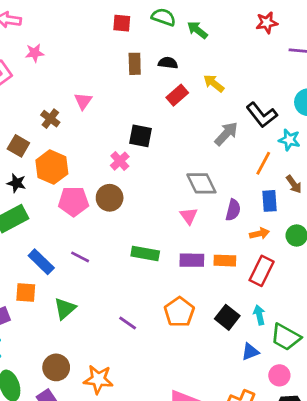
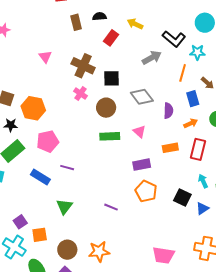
brown cross: (50, 119) -> (83, 66), moved, size x1.6
gray arrow: (226, 134) -> (152, 58), turned 30
black square: (140, 136) -> (111, 78), moved
brown circle: (110, 198) -> (106, 108), moved
pink pentagon: (73, 201) -> (48, 141), moved
pink triangle: (189, 216) -> (139, 132), moved
green rectangle: (145, 254) -> (110, 136), moved
purple rectangle: (192, 260) -> (142, 165), moved
orange square: (26, 293) -> (40, 235), moved
black square: (227, 317) -> (182, 198), moved

